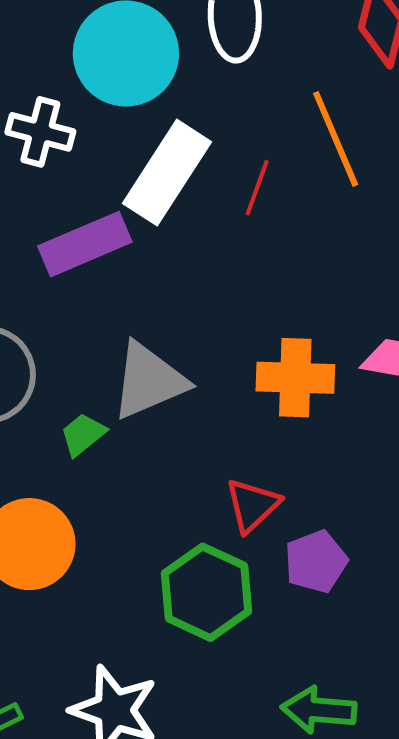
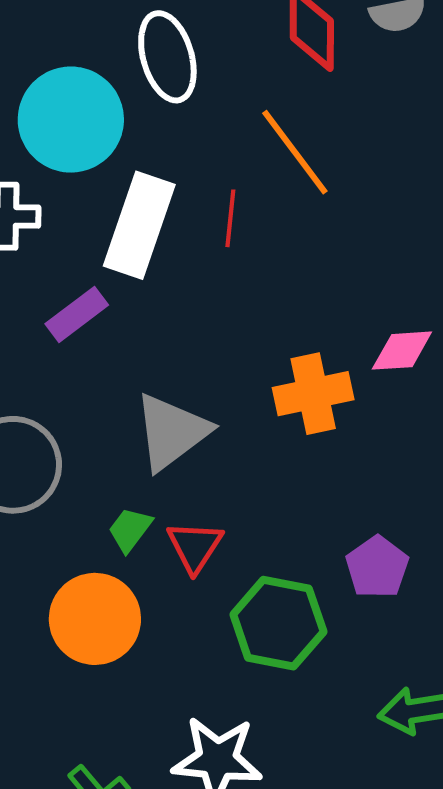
purple rectangle: (85, 244) -> (77, 314), size x0.7
green trapezoid: (83, 434) -> (130, 529), moved
red triangle: (253, 505) -> (195, 546), moved

